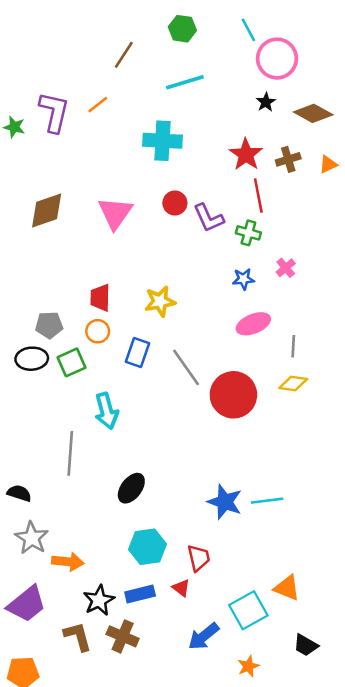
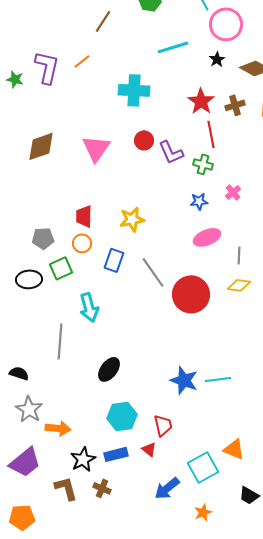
cyan line: (185, 82) -> (173, 47), moved
black ellipse: (32, 359) -> (29, 279), moved
brown cross: (123, 636) -> (102, 488), size x0.7

